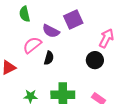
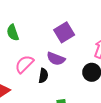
purple semicircle: (51, 31) -> (56, 59), moved

